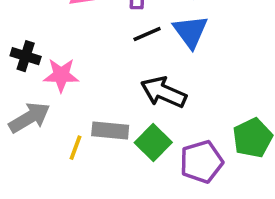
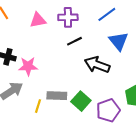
blue triangle: (190, 32) -> (119, 41), moved
black arrow: (164, 92) -> (97, 65), moved

